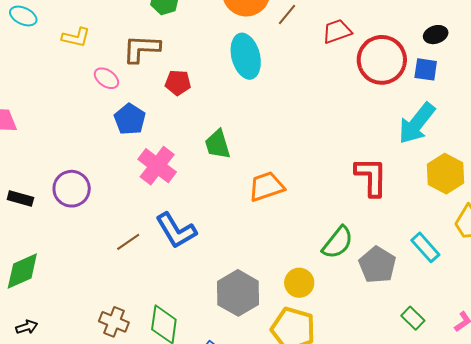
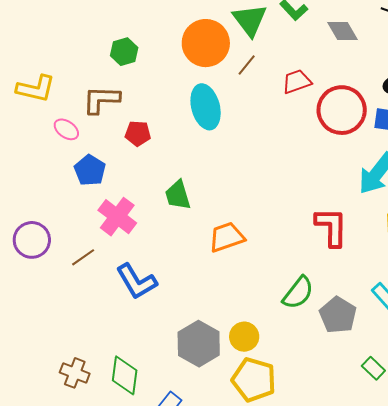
yellow L-shape: (76, 37) -> (36, 89), size x1.4
brown line: (128, 242) -> (83, 257), moved
yellow circle: (299, 283) -> (244, 337), moved

